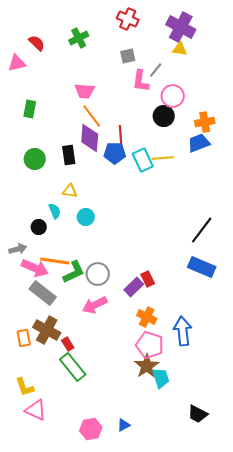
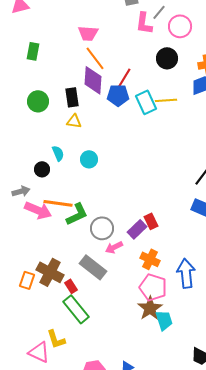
pink circle: (173, 96) -> (180, 26), moved
red line: (121, 136) -> (124, 78), turned 35
yellow triangle: (70, 191) -> (74, 121), moved
gray circle: (98, 274) -> (102, 228), moved
gray rectangle: (43, 293) -> (93, 267), moved
pink arrow: (95, 305) -> (114, 247), moved, size x0.7
orange rectangle: (24, 338) -> (27, 280), turned 30
yellow L-shape: (25, 387) -> (56, 339), moved

